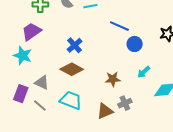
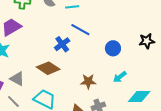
blue line: (119, 26) -> (80, 30), moved
blue cross: (75, 45) -> (62, 44), moved

